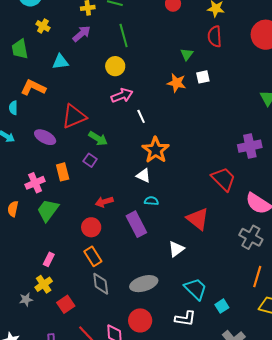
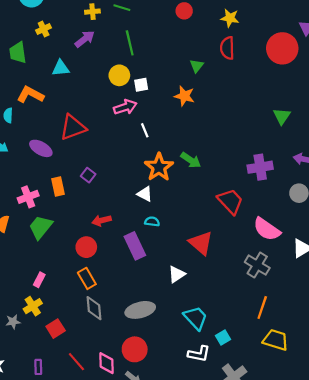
yellow cross: (43, 26) -> (44, 29), turned 32
white square: (203, 77) -> (141, 85), moved
green arrow: (98, 138) -> (191, 160), moved
white L-shape: (185, 318) -> (199, 354), moved

